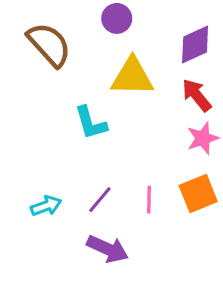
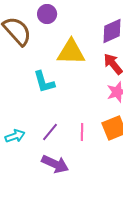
purple circle: (117, 18) -> (47, 14), moved

